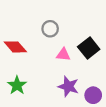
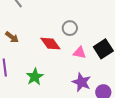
red diamond: (15, 47) -> (50, 44), moved

